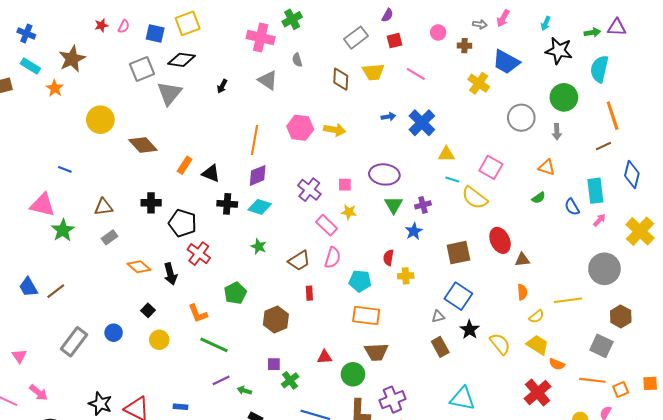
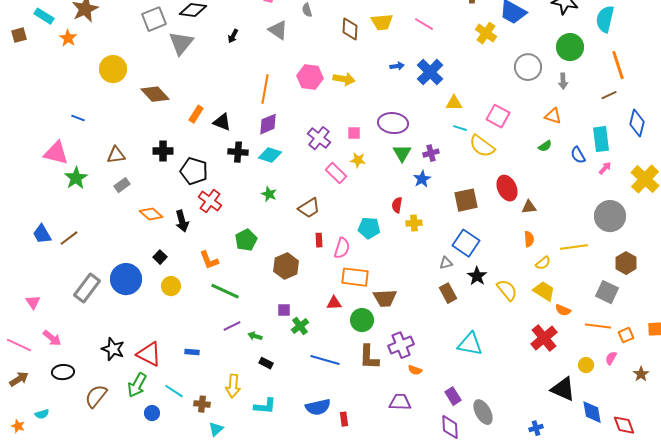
pink semicircle: (333, 258) -> (342, 248), moved
orange rectangle: (366, 315) -> (355, 277), moved
blue circle: (114, 333) -> (126, 279), size x1.8

